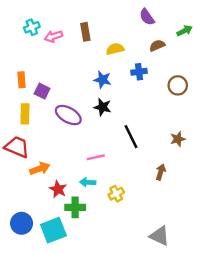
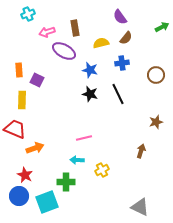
purple semicircle: (147, 17) -> (120, 17), moved
cyan cross: (32, 27) -> (28, 14), moved
brown semicircle: (157, 45) -> (126, 38), moved, turned 152
purple ellipse: (68, 115) -> (64, 51), moved
black line: (131, 137) -> (118, 94), moved
red star: (58, 189) -> (25, 175), moved

